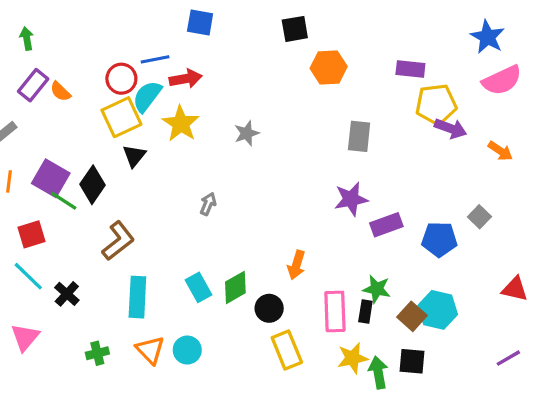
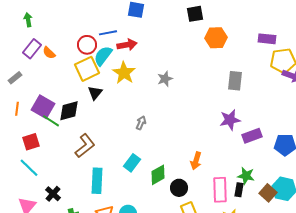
black diamond: (93, 185) -> (69, 111), turned 40
cyan rectangle: (198, 287) -> (132, 163), moved, turned 66
black cross: (67, 294) -> (53, 194), moved

